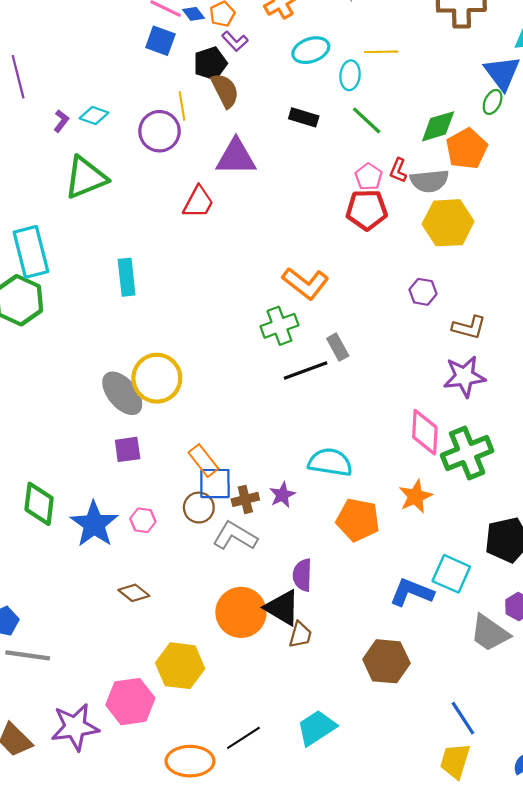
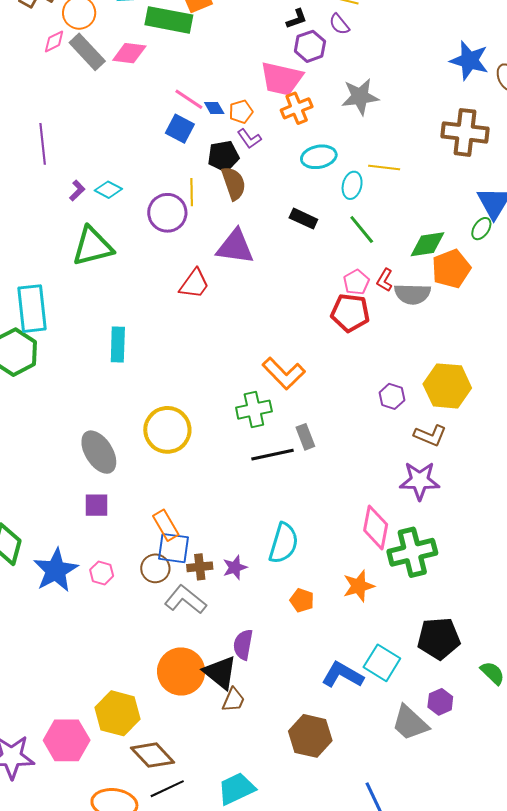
yellow hexagon: (448, 223) -> (447, 386), moved
yellow circle: (157, 378) -> (167, 430), moved
cyan semicircle: (330, 462) -> (284, 543), turned 90
orange pentagon: (358, 520) -> (302, 600), size x0.6
brown diamond: (134, 593) -> (152, 755), moved, size x1.5

